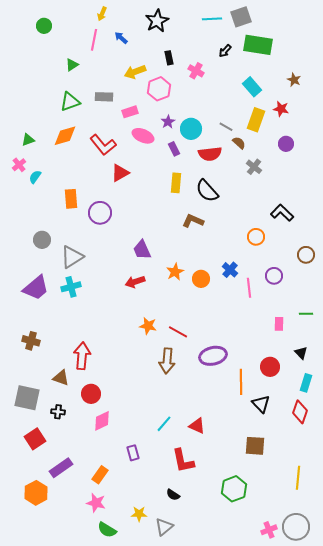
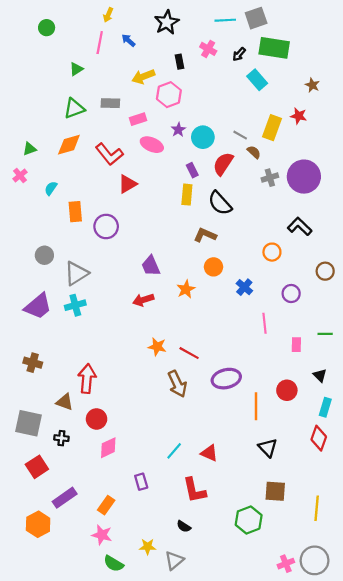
pink cross: (196, 71) -> (208, 49), moved
cyan rectangle: (252, 87) -> (257, 80), moved
purple circle: (286, 144) -> (304, 177), moved, size x2.0
purple rectangle: (174, 149) -> (192, 170), moved
red semicircle: (210, 154) -> (223, 164), turned 130
gray cross: (254, 167) -> (270, 178), turned 35
cyan semicircle: (35, 177) -> (51, 188), moved
orange circle: (201, 279) -> (214, 267), moved
pink line: (249, 288) -> (265, 323), moved
brown arrow: (167, 361) -> (177, 384), turned -30
black triangle: (261, 404) -> (268, 448), moved
brown square: (255, 446) -> (275, 491), moved

